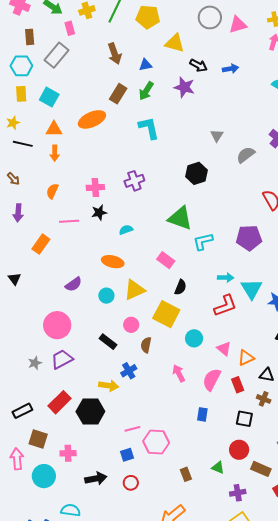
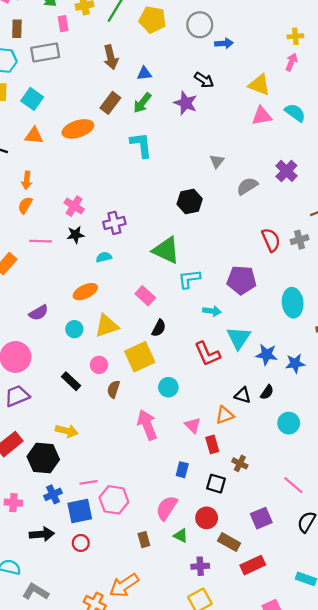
gray circle: (210, 17) -> (200, 25), moved
pink triangle: (238, 25) -> (262, 116), moved
yellow triangle: (175, 43) -> (259, 85), moved
gray rectangle: (57, 55) -> (45, 52), turned 35
blue arrow: (230, 69) -> (224, 43), moved
orange arrow: (55, 153) -> (27, 180), moved
purple cross: (134, 181) -> (114, 223), moved
pink cross: (95, 187) -> (74, 206), turned 30
orange ellipse: (113, 262) -> (85, 292), turned -45
cyan arrow: (226, 278) -> (212, 311), moved
red L-shape: (225, 306) -> (207, 354), turned 80
yellow square: (166, 314) -> (140, 357), turned 32
pink triangle: (224, 349) -> (193, 425), moved
blue cross: (129, 371) -> (53, 494), moved
pink arrow: (179, 373) -> (147, 425), size x1.5
black triangle: (267, 375) -> (243, 395), moved
pink semicircle: (212, 380) -> (167, 508), moved
blue rectangle: (202, 414) -> (182, 470), moved
blue square: (127, 455) -> (80, 511), size x1.6

